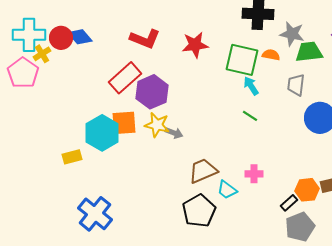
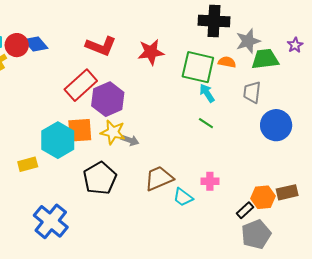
gray star: (292, 34) -> (248, 41), turned -30
black pentagon: (199, 211) -> (100, 178), moved

